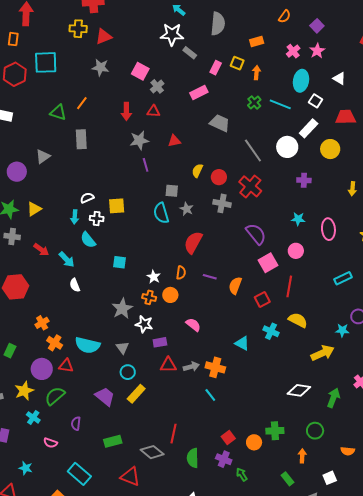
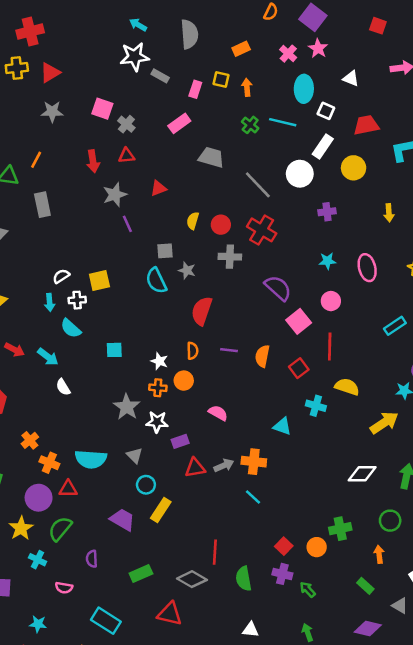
purple square: (317, 26) -> (313, 17), size x1.5

